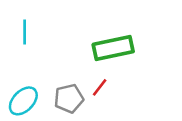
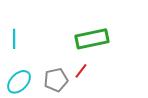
cyan line: (25, 32) -> (14, 39), moved

